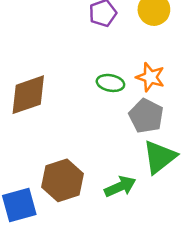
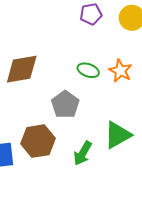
gray pentagon: (146, 116) -> (65, 104), moved
green arrow: (120, 187) -> (83, 153), turned 135

